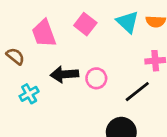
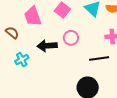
pink circle: (96, 78) -> (71, 38), moved
black line: (137, 92) -> (99, 58), turned 30

